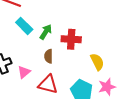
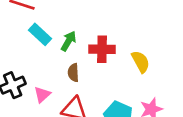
yellow semicircle: (97, 62) -> (141, 62), moved

